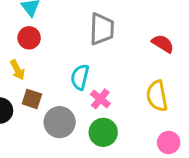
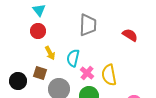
yellow arrow: (17, 70) -> (50, 53), moved
yellow semicircle: (157, 96) -> (109, 75), moved

